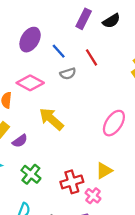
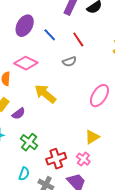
gray semicircle: (68, 74) -> (69, 62), moved
red cross: (72, 182) -> (56, 159), moved

